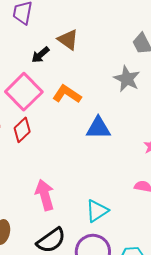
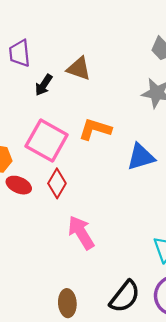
black arrow: (40, 55) -> (44, 85), moved
pink arrow: (45, 195) -> (81, 233), moved

